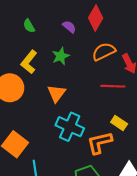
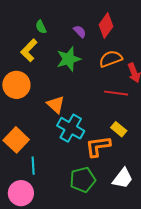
green star: (61, 56) -> (69, 59), size x1.4
yellow L-shape: (29, 62) -> (29, 50), moved
orange triangle: (57, 93) -> (56, 105), moved, turned -30

